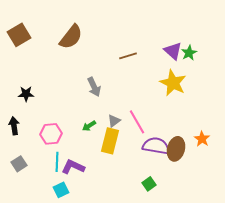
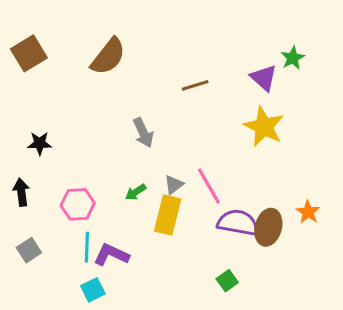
green star: (189, 53) -> (293, 58), moved

